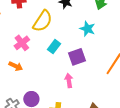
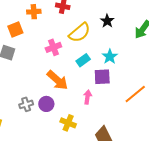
cyan star: (87, 29) -> (110, 57), moved
orange arrow: (16, 66) -> (57, 80), moved, size x1.6

